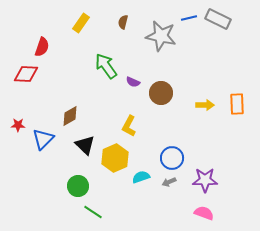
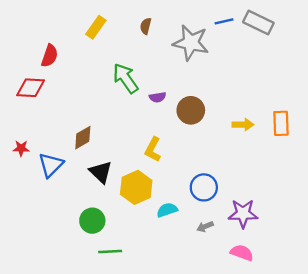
purple semicircle: (133, 82) -> (158, 97), turned -32
gray arrow: (169, 182) -> (205, 227), moved
green line: (93, 212) -> (110, 251), turned -36

